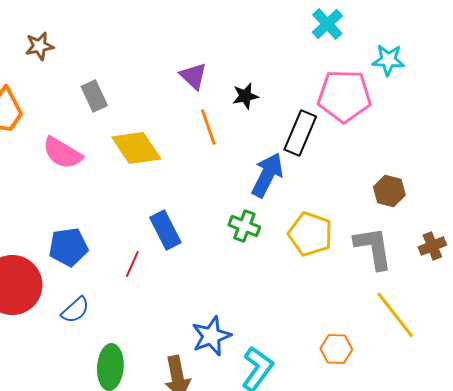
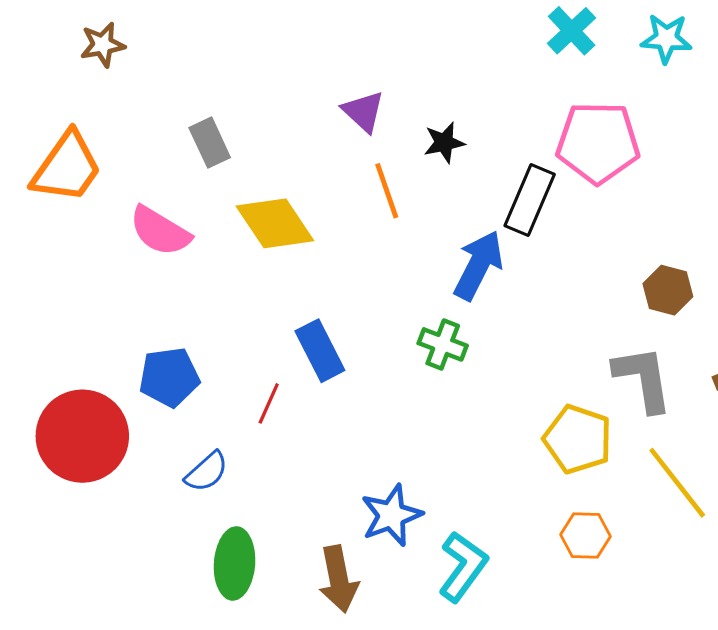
brown star: (39, 46) -> (103, 45), moved
cyan star: (388, 60) -> (666, 38), moved
yellow pentagon: (310, 234) -> (578, 439), moved
blue semicircle: (75, 310) -> (207, 472), moved

